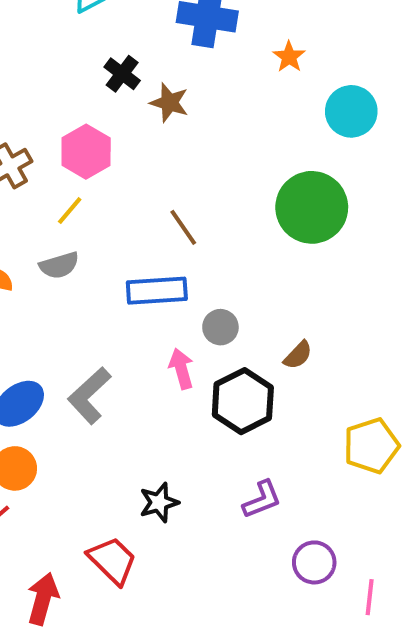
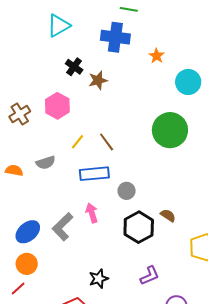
brown star: (169, 103) -> (98, 80), turned -30
yellow line: (70, 211) -> (78, 142), moved
brown semicircle: (298, 355) -> (168, 215), moved, turned -98
pink arrow: (181, 369) -> (92, 213), moved

